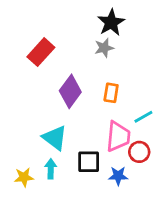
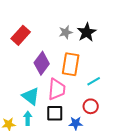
black star: (111, 23) -> (87, 32), moved
orange rectangle: (111, 93) -> (71, 64), size x1.6
pink trapezoid: (118, 136) -> (57, 89), moved

